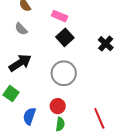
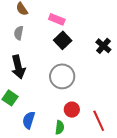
gray semicircle: (21, 29) -> (19, 33), turned 56
black arrow: (20, 63) -> (18, 67), turned 110
red circle: (58, 106) -> (72, 110), moved

